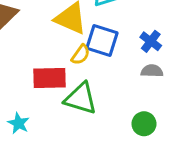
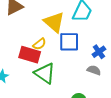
blue square: (102, 41) -> (69, 42), turned -35
yellow semicircle: (81, 55) -> (39, 44), moved

